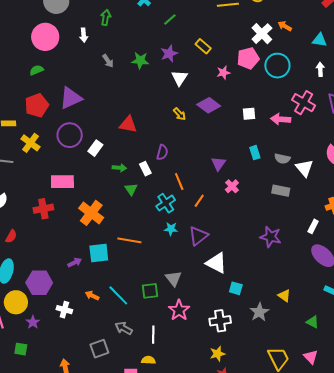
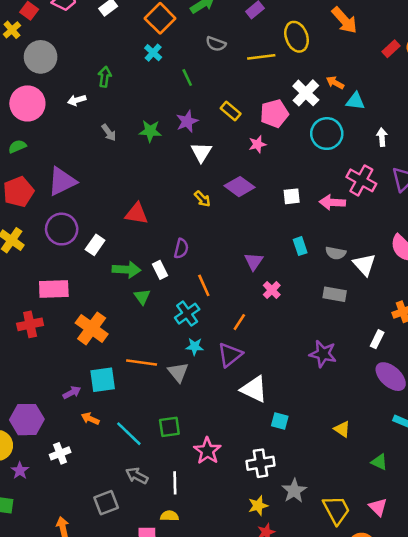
green line: (170, 19) -> (187, 77), turned -72
white arrow: (84, 35) -> (77, 100), turned 80
cyan triangle: (320, 40) -> (355, 101), moved
pink pentagon: (248, 58) -> (274, 113), moved
green arrow: (119, 168) -> (126, 270), size x1.5
orange line: (199, 201) -> (239, 322), moved
gray triangle: (173, 278) -> (178, 372), moved
orange arrow: (92, 296) -> (90, 419), moved
white cross: (64, 310) -> (60, 453), turned -35
gray star: (259, 312) -> (294, 491), moved

